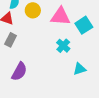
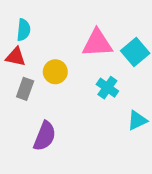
yellow circle: (33, 10) -> (55, 72), moved

